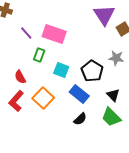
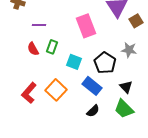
purple line: (26, 33) -> (39, 25), turned -48
pink rectangle: (54, 34) -> (86, 26), moved, turned 50
red semicircle: (20, 77) -> (33, 49), moved

